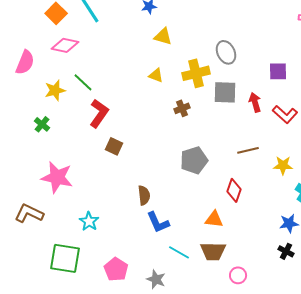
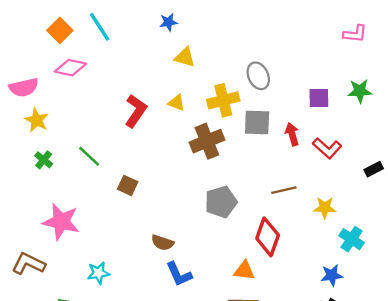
pink semicircle: (25, 62) -> (24, 87), turned 55
green line: (83, 82) -> (89, 156), moved
yellow star: (55, 90) -> (37, 120), moved, turned -30
brown cross: (182, 108) -> (207, 141), size x1.8
red L-shape: (99, 113) -> (136, 111), moved
red diamond: (234, 190) -> (268, 237), size x1.4
brown semicircle: (144, 195) -> (163, 243), turned 114
cyan star: (89, 221) -> (98, 273), turned 30

